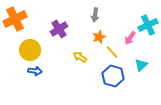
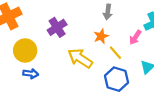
gray arrow: (95, 15) -> (108, 12), moved
yellow arrow: (80, 57) -> (80, 58), size x1.6

